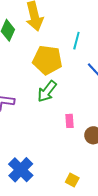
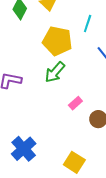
pink rectangle: (70, 121) -> (75, 103), turned 48
yellow square: (72, 180) -> (74, 162), size x1.5

